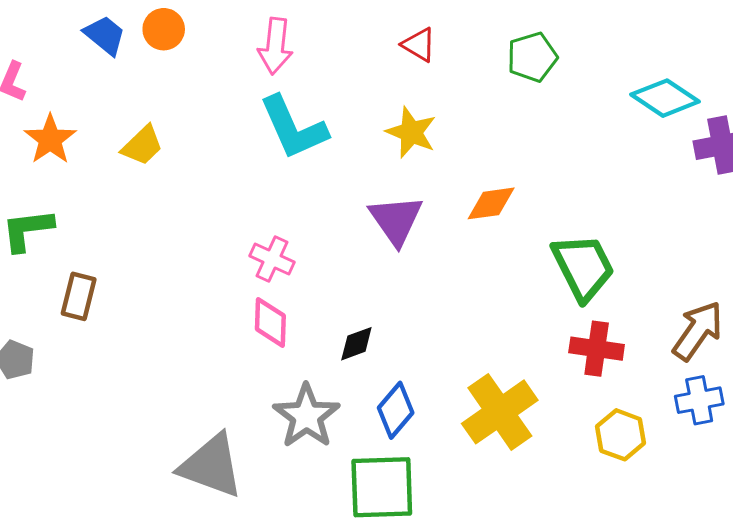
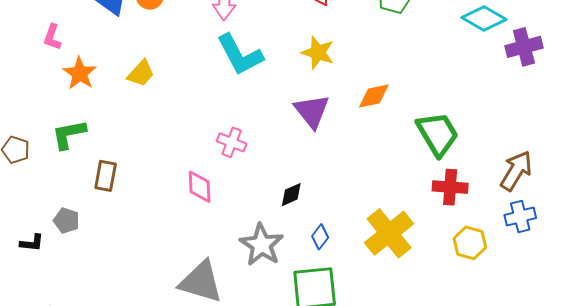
pink diamond: (270, 322) -> (200, 187), moved
blue diamond: (396, 410) -> (320, 237), size x0.7

